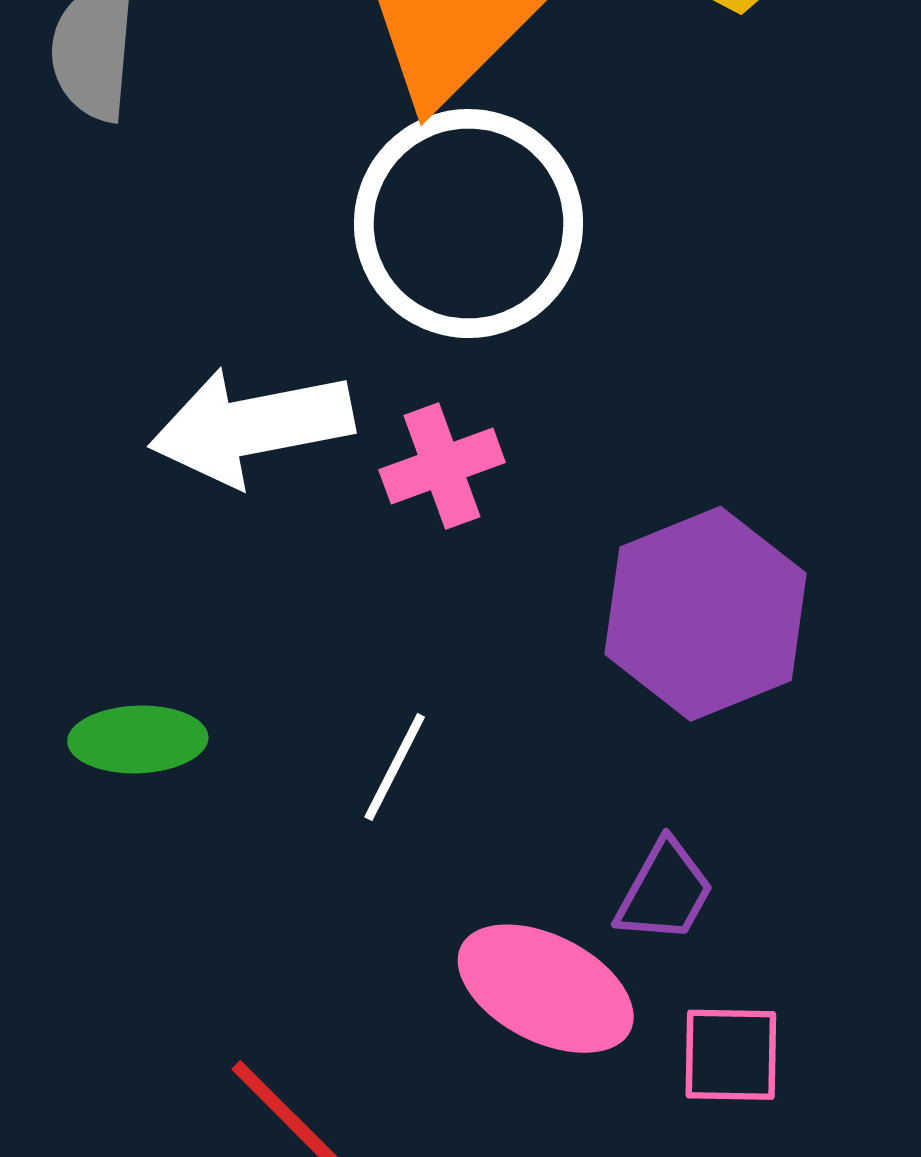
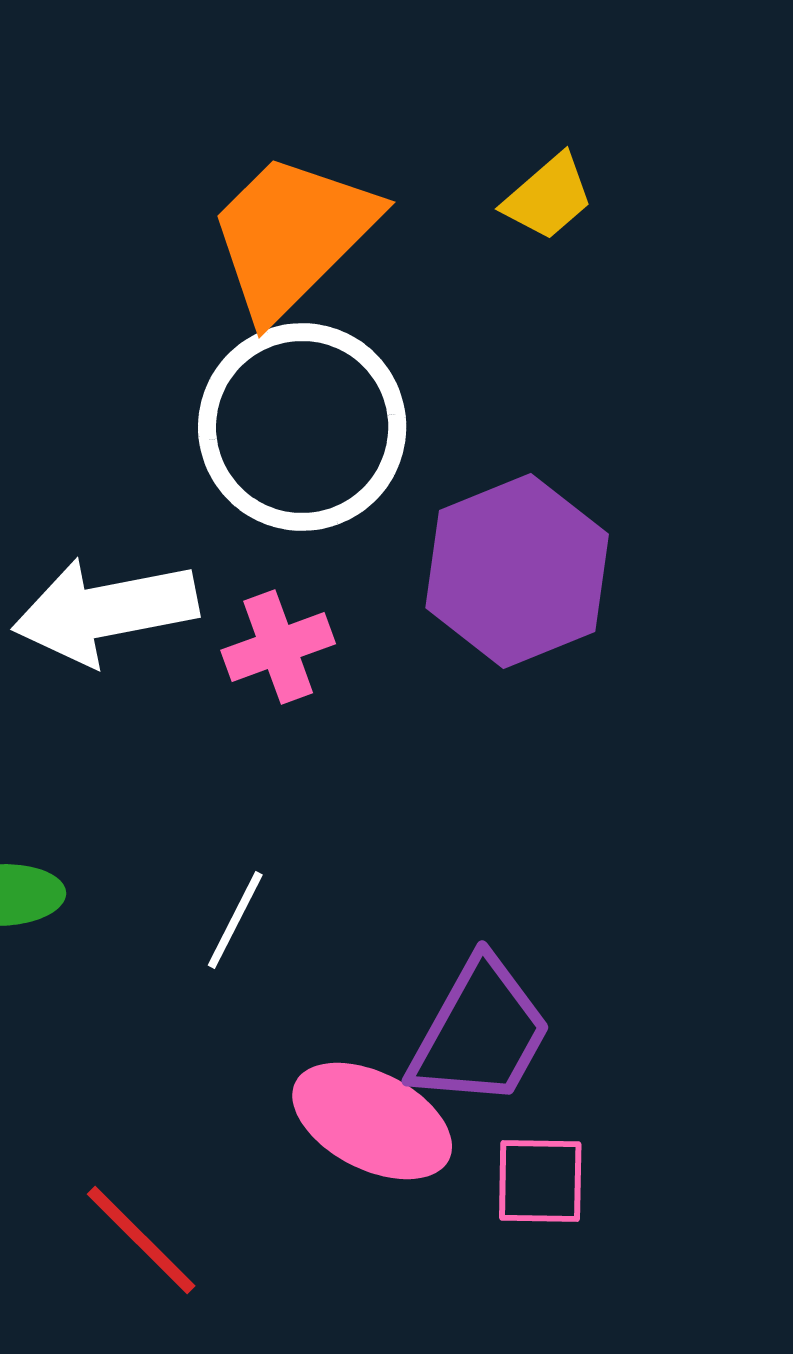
purple hexagon: (706, 614) -> (517, 571), moved
purple trapezoid: (665, 892) -> (480, 1033), size x1.6

